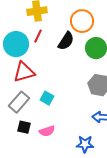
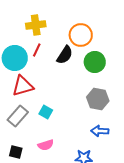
black square: (24, 127) -> (16, 152), moved

